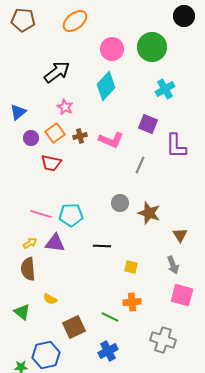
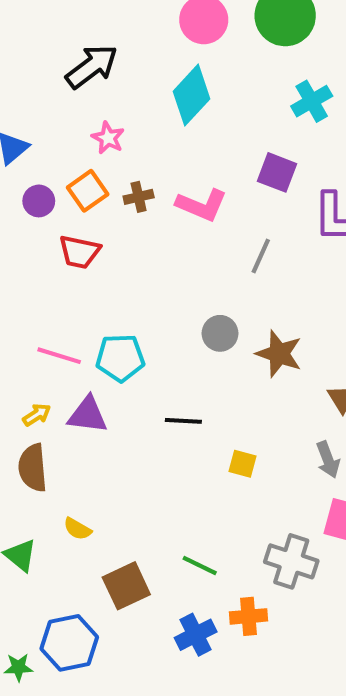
orange cross: (132, 302) -> (249, 616), moved
gray cross: (163, 340) -> (291, 561), moved

